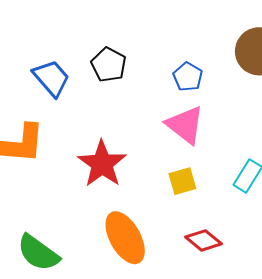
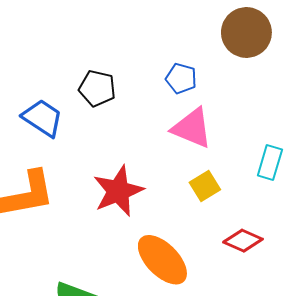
red star: (102, 164) -> (118, 191), turned 30

